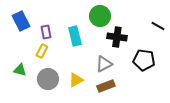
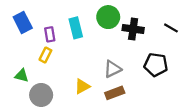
cyan rectangle: (75, 36) -> (76, 28), moved
black cross: (117, 37) -> (133, 29), moved
gray circle: (48, 79) -> (41, 95), moved

